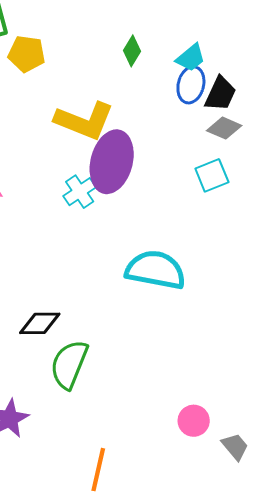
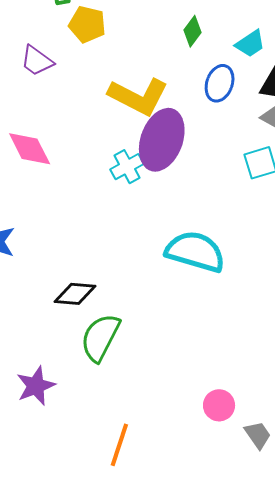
blue ellipse: (191, 85) -> (220, 83), moved

